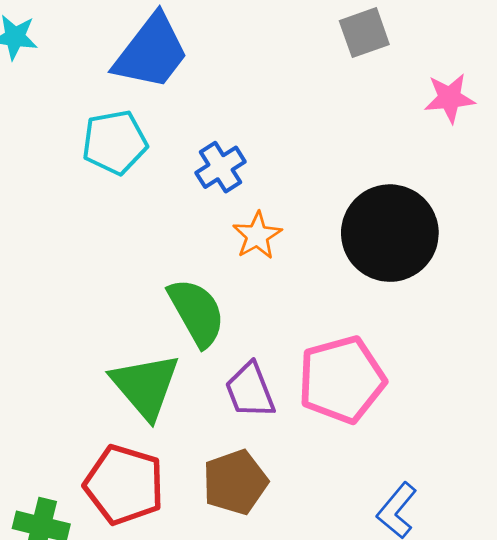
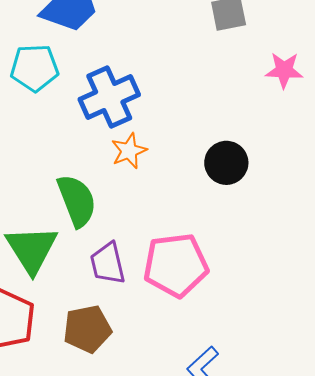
blue cross: (221, 167) -> (109, 97), size x1.6
black circle: (390, 233) -> (226, 163), size x0.6

